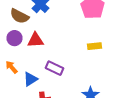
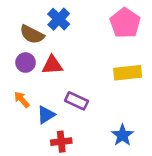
yellow rectangle: (94, 46) -> (128, 73), size x1.5

